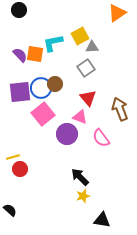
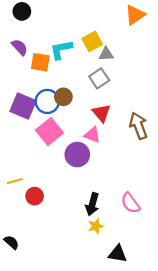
purple semicircle: (20, 55) -> (20, 47), moved
purple square: (20, 92) -> (23, 106), turned 30
pink semicircle: (101, 138) -> (130, 203), moved
red circle: (20, 169) -> (35, 196), moved
black arrow: (80, 177) -> (92, 204), turned -120

